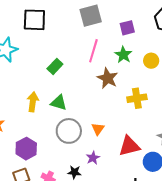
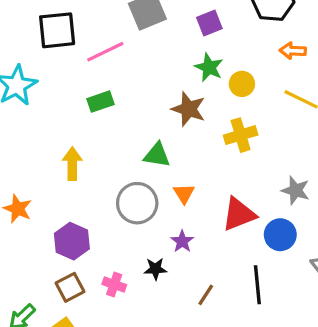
pink line: (93, 51) -> (105, 52), moved, turned 55
yellow circle: (151, 61) -> (242, 84), moved
green rectangle: (55, 66) -> (101, 102), turned 35
green triangle: (59, 103) -> (157, 155), moved

